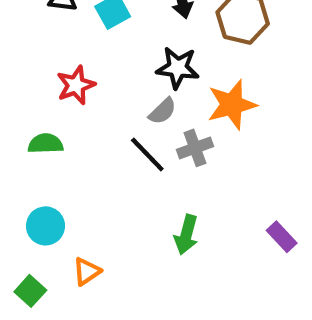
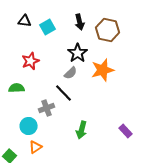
black star: (178, 68) -> (78, 53), turned 30
gray cross: (195, 148) -> (47, 108), moved
cyan circle: (45, 226) -> (29, 126), moved

